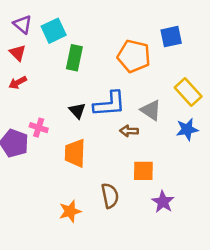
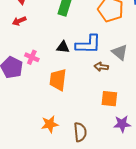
black triangle: (77, 111) -> (63, 47), turned -48
brown semicircle: (110, 196) -> (80, 132), moved
purple star: (163, 202) -> (122, 124), turned 30

